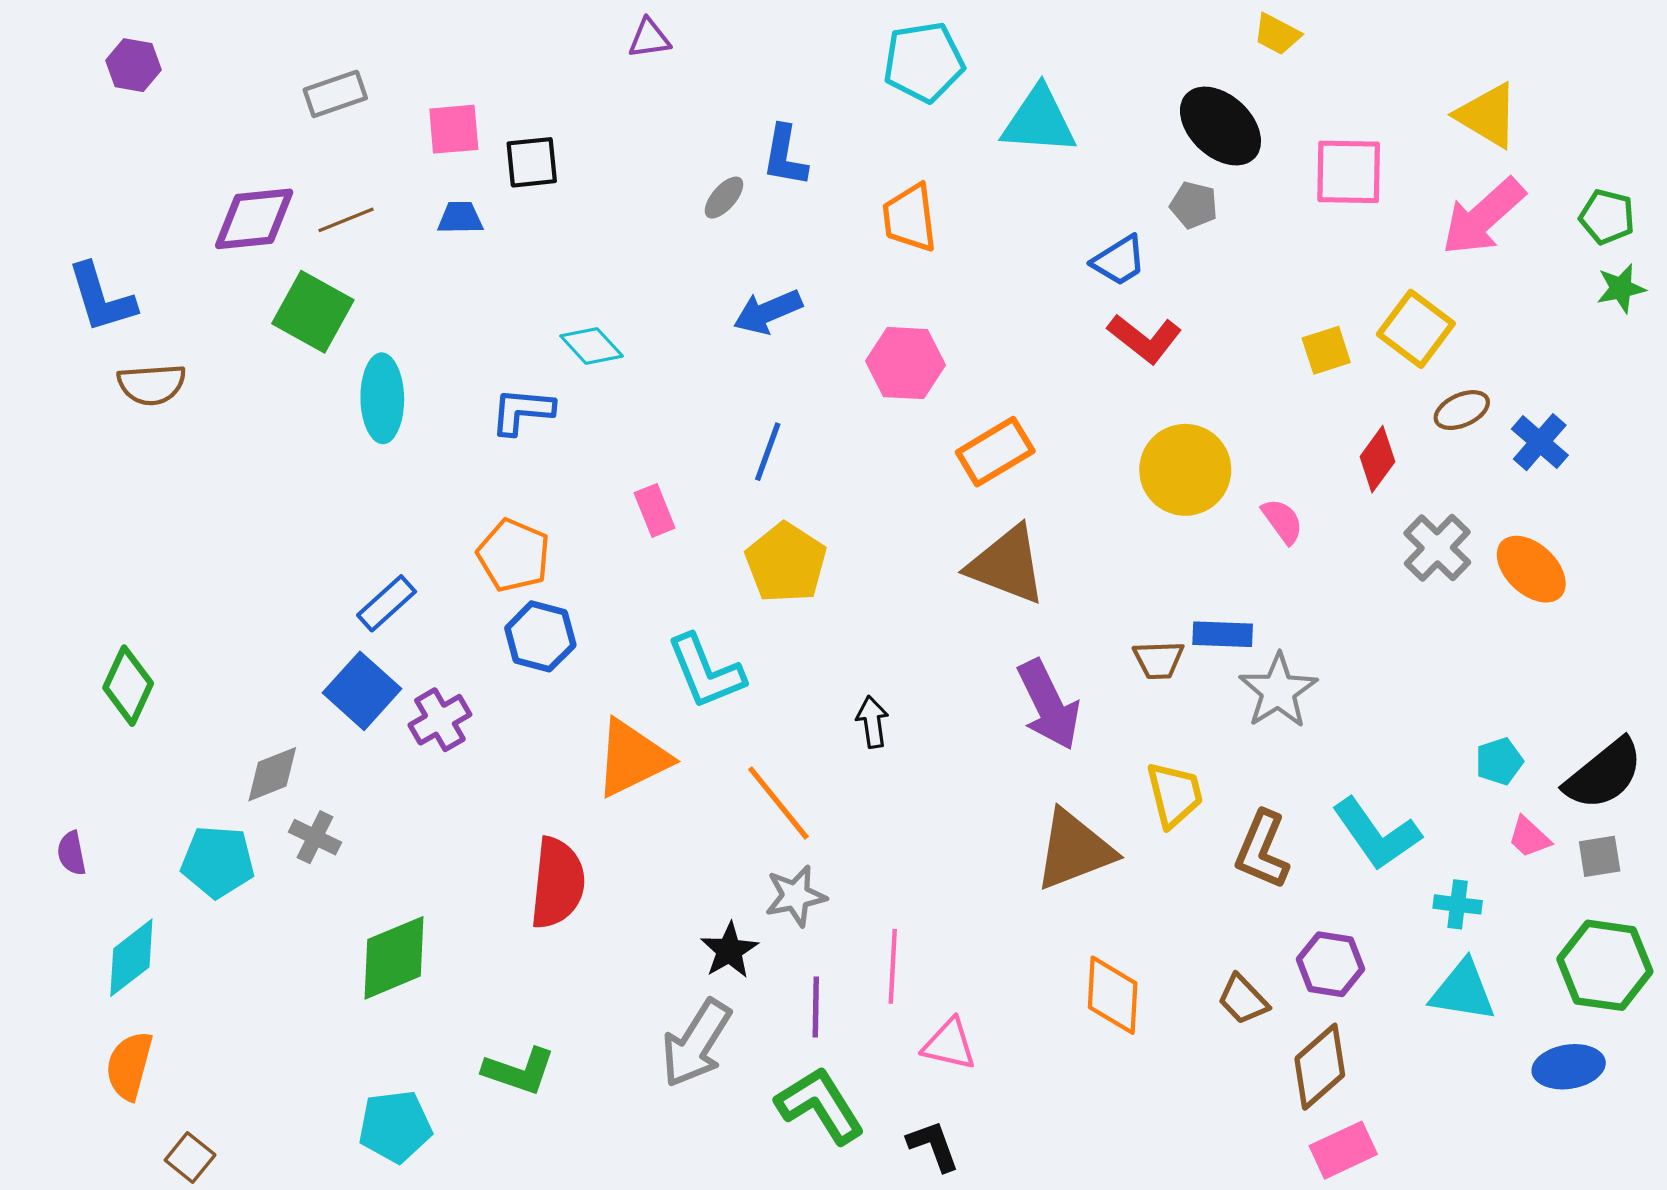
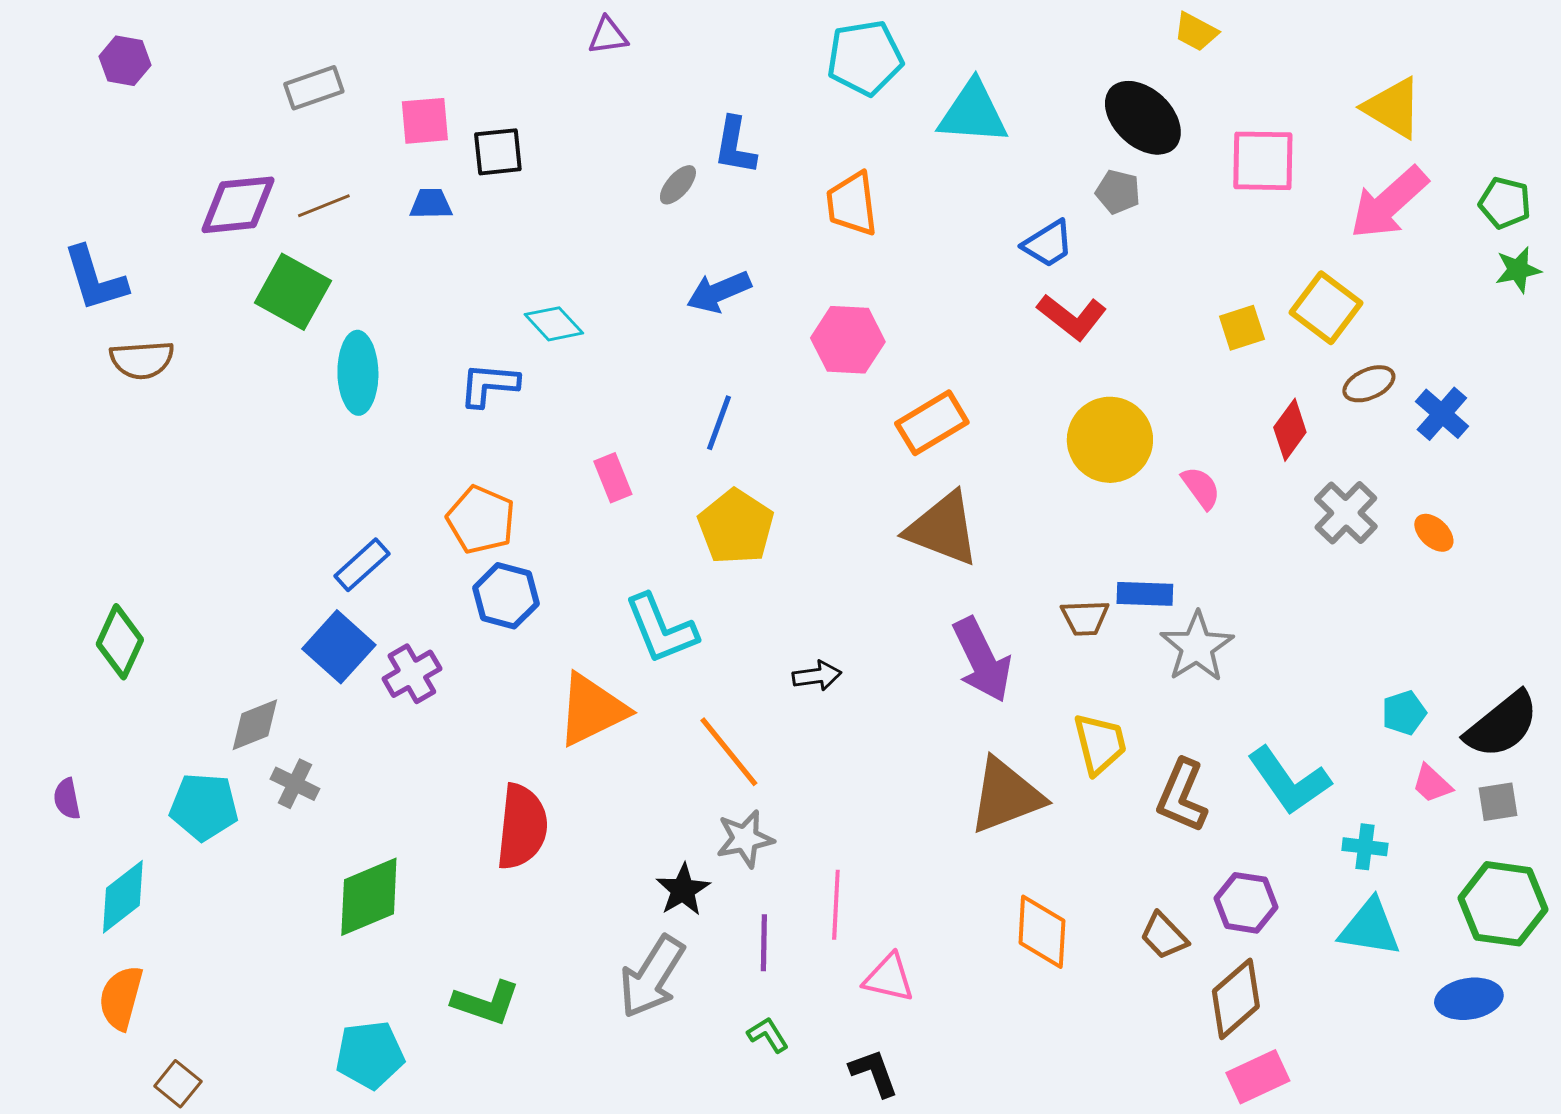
orange ellipse: (1531, 569) -> (1434, 533), size x0.6
black arrow: (872, 722) -> (817, 676), turned 90
green L-shape: (820, 1105) -> (768, 1035), size x0.5

